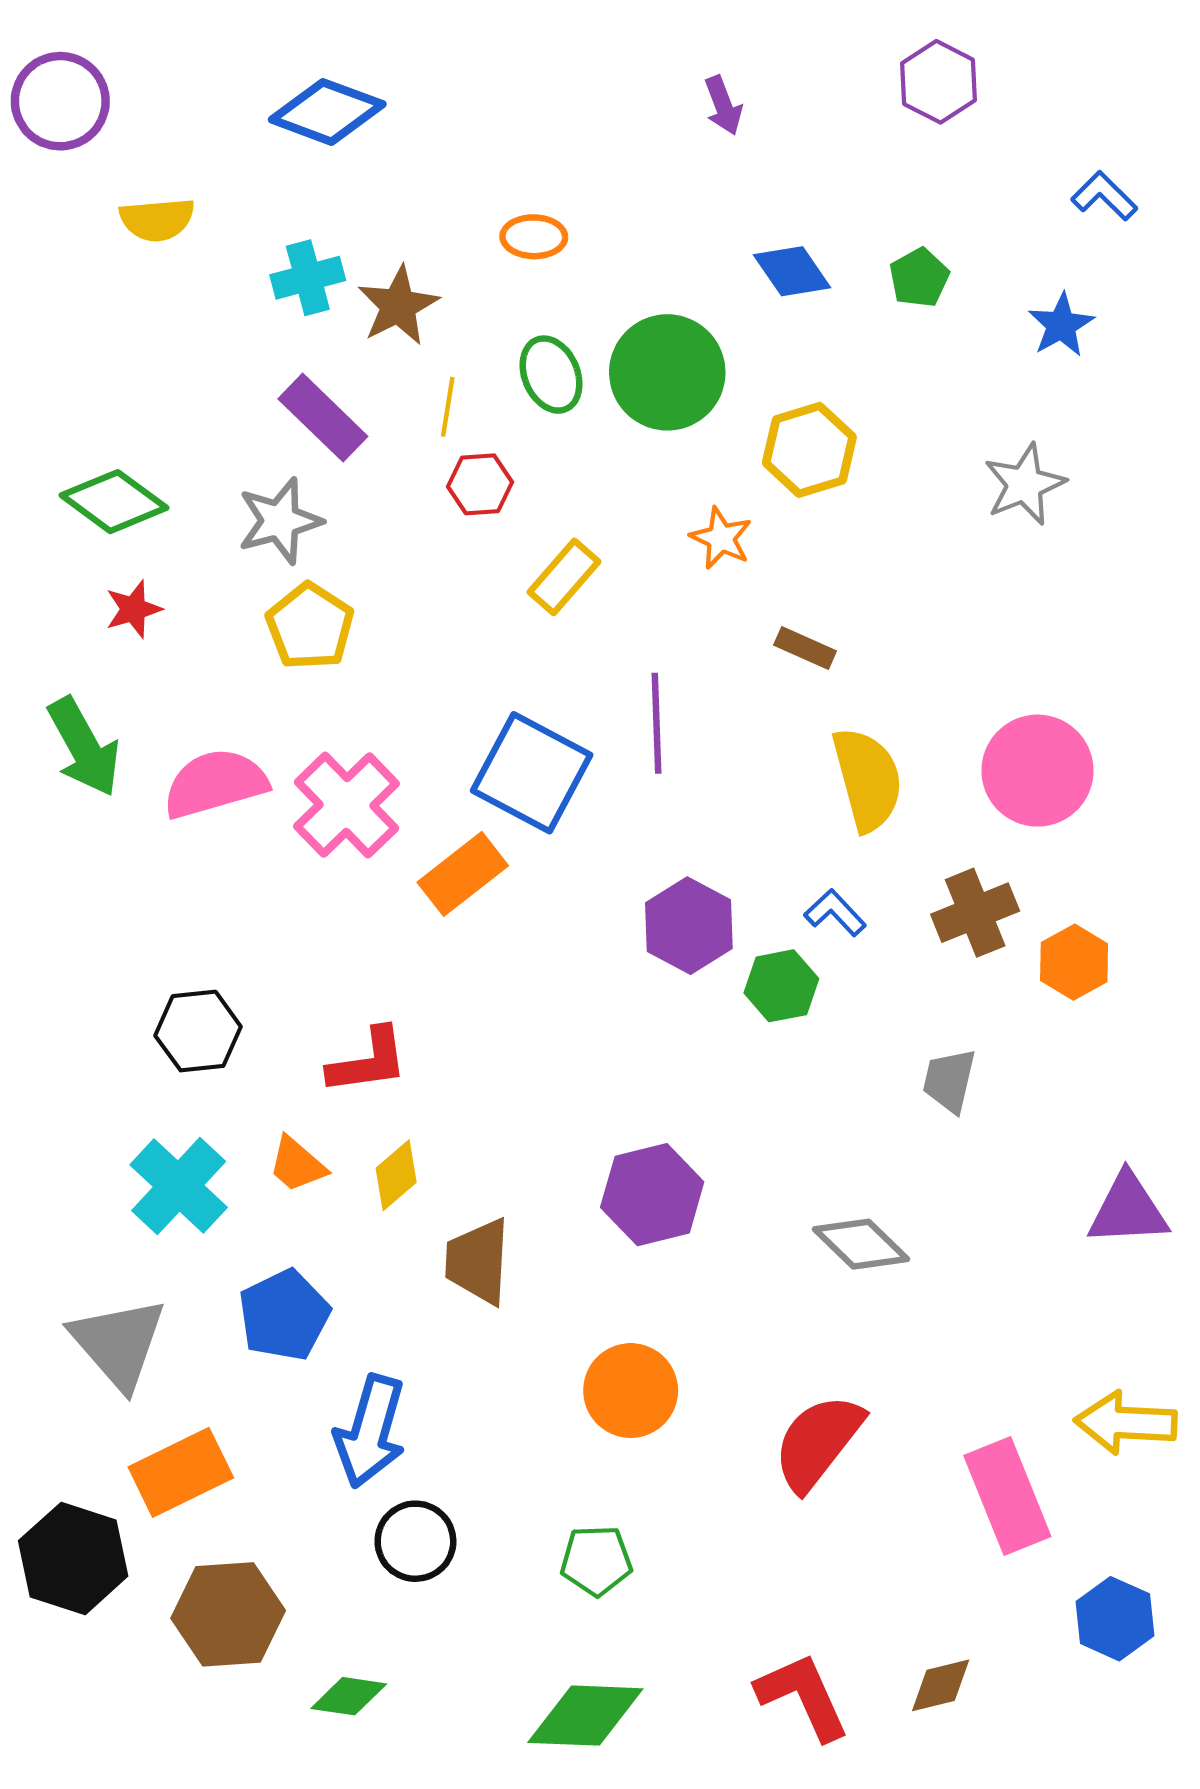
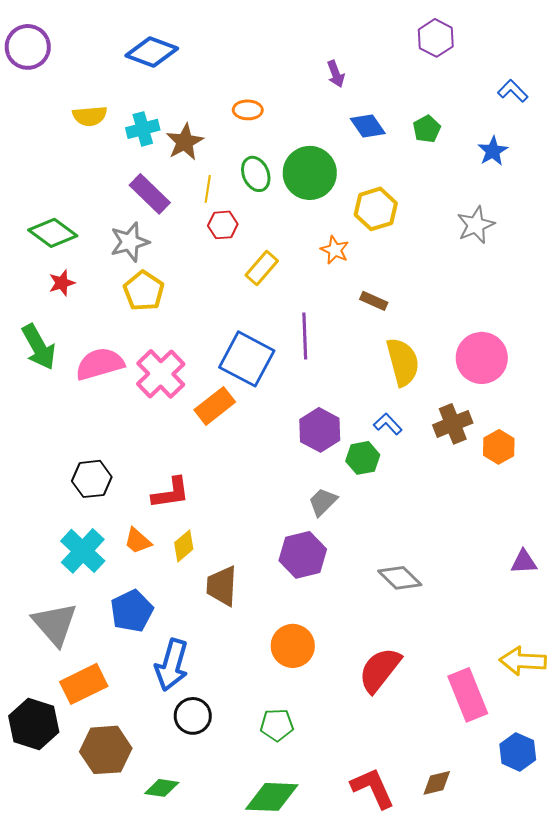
purple arrow: (723, 105) -> (336, 74), moved
yellow semicircle: (157, 220) -> (90, 116), moved
gray trapezoid: (949, 1081) -> (323, 502), moved, turned 32
purple triangle: (1128, 1210) -> (524, 562), size x0.7

